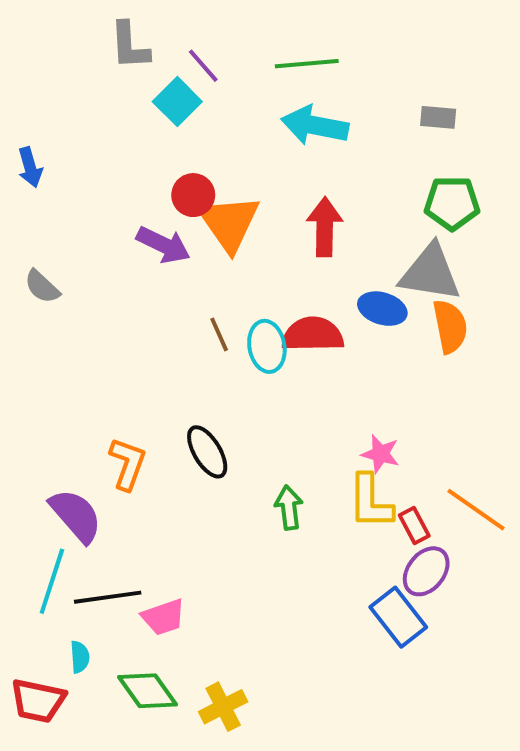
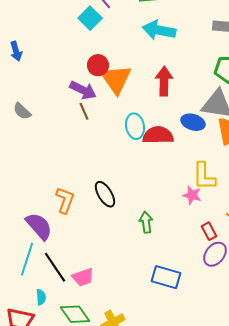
brown line: (219, 334) -> (84, 111), moved
cyan ellipse: (267, 346) -> (135, 126), moved
yellow L-shape: (370, 502) -> (204, 176), moved
black line: (108, 597) -> (55, 267), turned 64
blue rectangle: (398, 617) -> (166, 277), moved, turned -36

